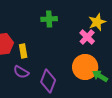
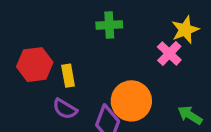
orange circle: (85, 67) -> (131, 101), moved

